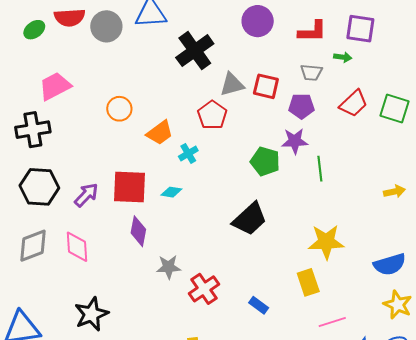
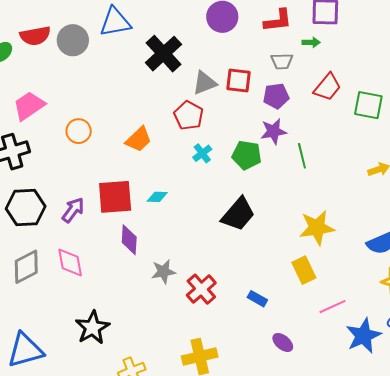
green square: (394, 108) -> (368, 105), moved
orange circle: (119, 109) -> (79, 131), moved
cyan cross: (188, 153) -> (202, 153), moved

